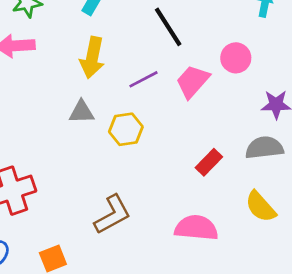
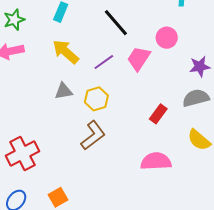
yellow arrow: (92, 57) -> (66, 52), turned 128
brown L-shape: (112, 215) -> (93, 135), moved

